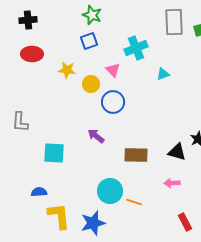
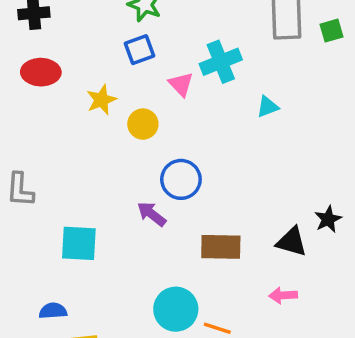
yellow star: (67, 70) -> (101, 100), turned -30
pink triangle: (113, 70) -> (181, 84), moved
blue circle: (113, 102) -> (181, 179), moved

